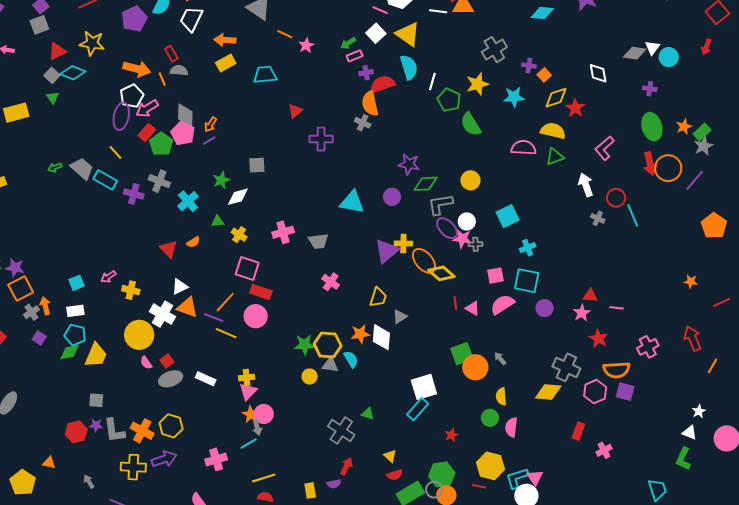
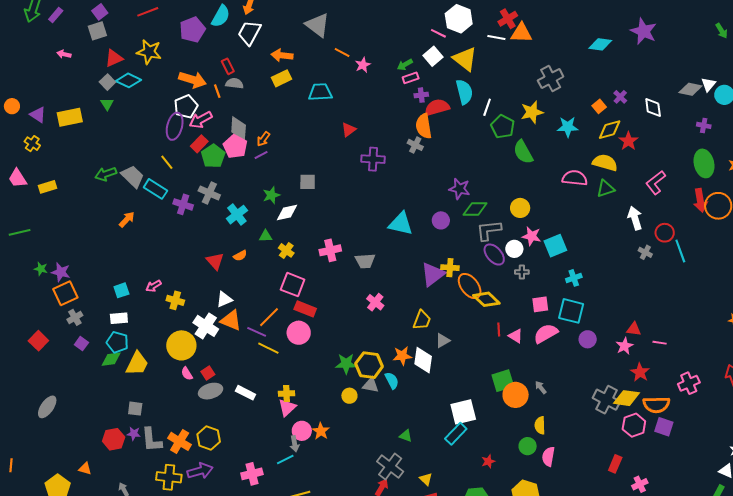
purple cross: (529, 65) -> (620, 97), moved, turned 32
green arrow: (55, 167) -> (106, 174), size x1.5
pink star: (462, 239) -> (532, 236), moved
orange arrow: (45, 306) -> (127, 219), moved, turned 54
yellow diamond: (548, 392) -> (626, 398), moved
orange star: (251, 414) -> (321, 431), moved
gray cross: (341, 431) -> (390, 467), moved

